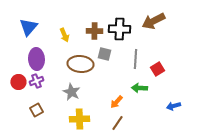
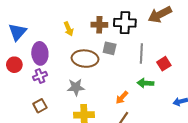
blue triangle: (28, 27) -> (17, 32), moved
red circle: (18, 82) -> (14, 65), moved
gray star: (71, 92) -> (76, 87), turned -30

